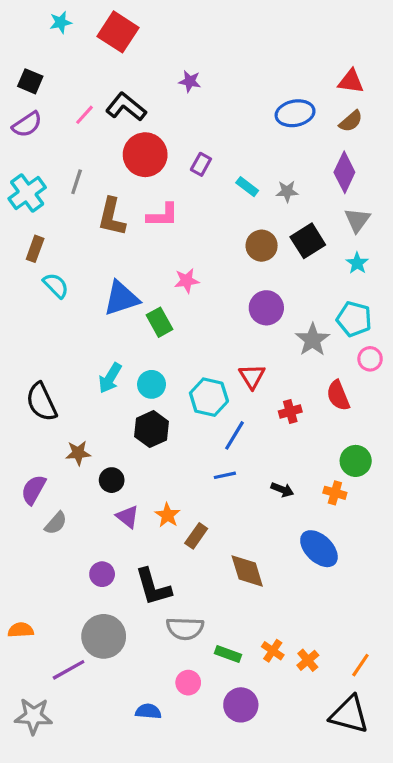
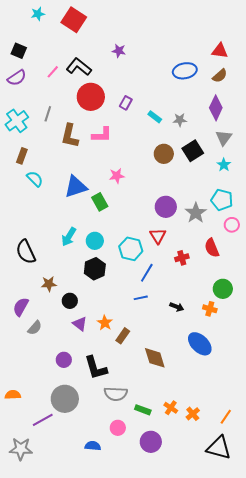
purple circle: (266, 308) -> (166, 207), moved

